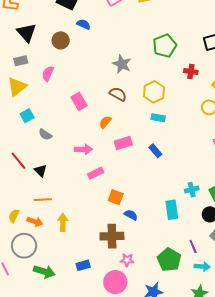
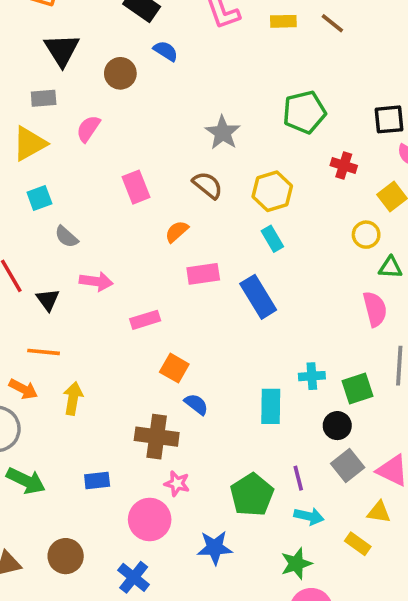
cyan rectangle: (158, 118) -> (272, 239), turned 40
pink arrow: (83, 149) -> (96, 281), moved
blue rectangle: (155, 151) -> (258, 297), size x1.6

